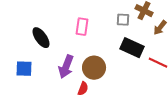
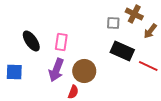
pink rectangle: (82, 27) -> (61, 42), moved

